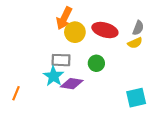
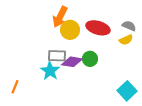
gray semicircle: (138, 28) -> (129, 26), turned -88
purple diamond: (72, 84) -> (72, 62), moved
cyan square: (136, 98) -> (127, 91), turned -30

